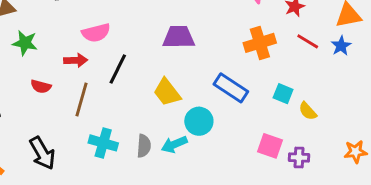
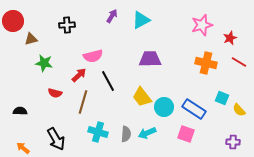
orange cross: (260, 43) -> (206, 63), turned 30
red arrow: (76, 60) -> (79, 75), turned -42
black line: (118, 69) -> (108, 81), turned -55
blue rectangle: (231, 88) -> (194, 109), moved
cyan circle: (199, 121) -> (164, 107), moved
pink square: (270, 146) -> (186, 134), moved

